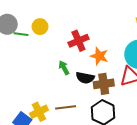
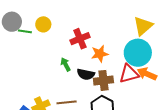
orange star: (99, 56) -> (100, 54), turned -30

